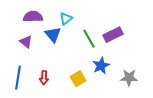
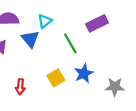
purple rectangle: (113, 35) -> (97, 23), moved
yellow square: (78, 79) -> (56, 78), moved

